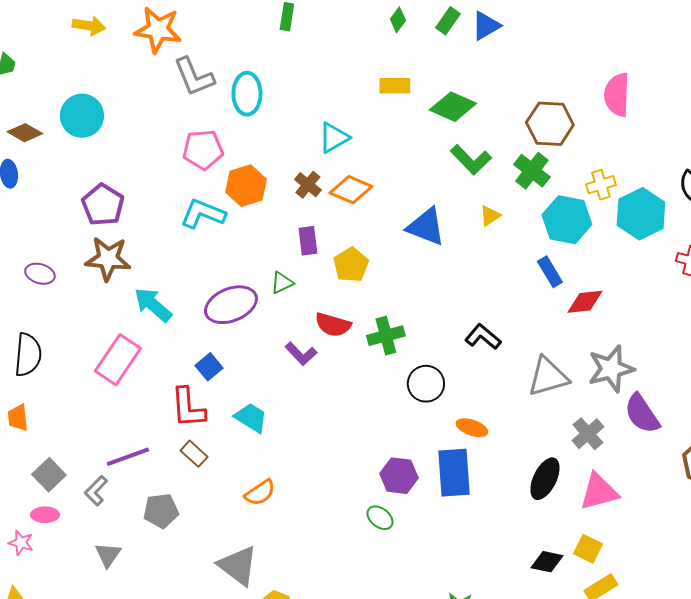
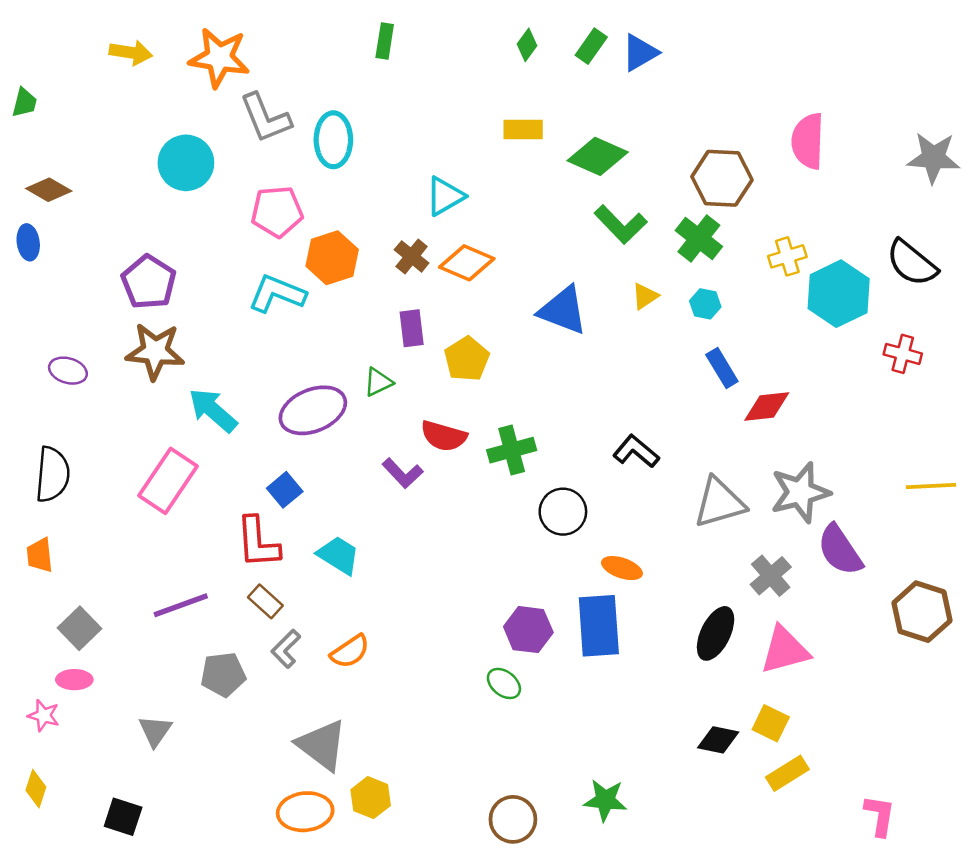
cyan circle: (82, 116) -> (186, 163), moved
cyan hexagon: (567, 220) -> (705, 304), moved, size x0.5
gray L-shape: (96, 491) -> (286, 649), moved

